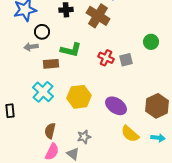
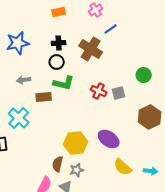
black circle: (42, 32) -> (57, 62), moved
cyan cross: (43, 92) -> (19, 118), moved
yellow hexagon: (79, 97) -> (76, 143), moved
brown hexagon: (157, 106) -> (150, 117), moved
brown semicircle: (50, 131) -> (58, 164), moved

